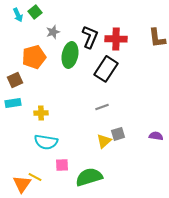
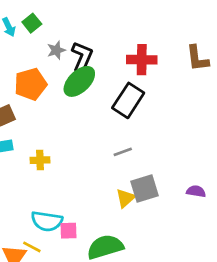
black L-shape: (90, 37) -> (82, 57), moved
green ellipse: (70, 55) -> (79, 81), turned 35
gray square: (118, 134) -> (144, 189), size x1.5
cyan semicircle: (46, 142) -> (47, 221), moved

